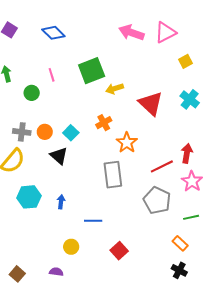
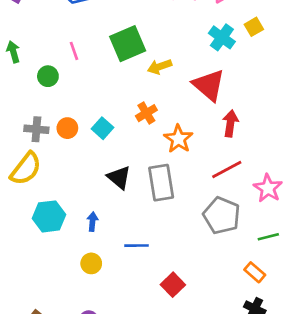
cyan cross: (190, 99) -> (222, 37), moved
red arrow: (187, 153) -> (230, 123), moved
black triangle: (59, 156) -> (119, 177), moved
yellow circle: (71, 247) -> (91, 263), moved

